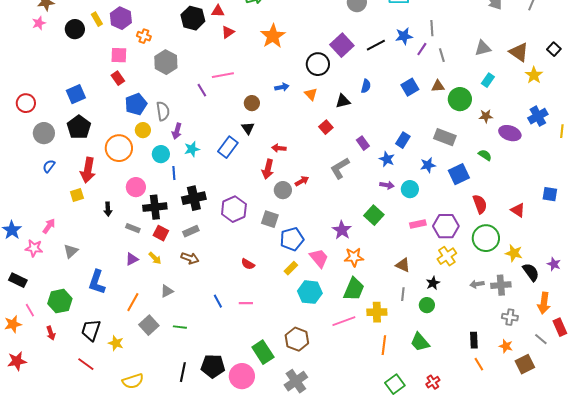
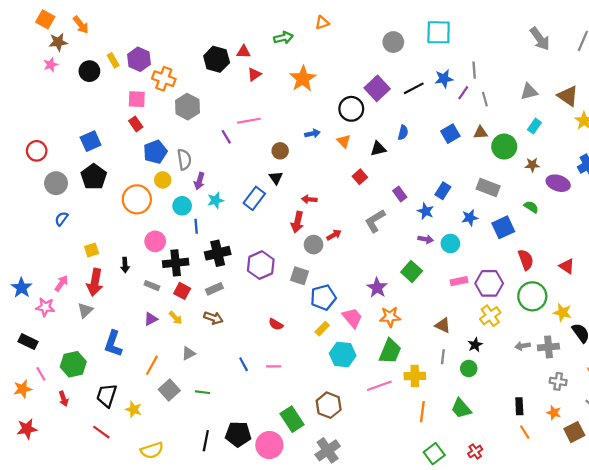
orange cross: (144, 36) -> (164, 79), size x1.5
red arrow: (88, 170) -> (95, 282), moved

